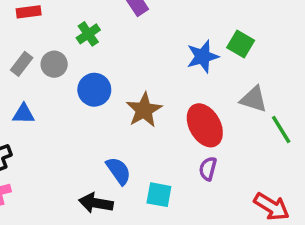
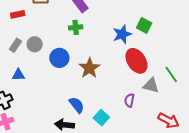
green cross: (88, 34) -> (76, 27), moved, turned 32
gray triangle: (254, 99) -> (151, 85), moved
red ellipse: (205, 125) -> (136, 61), moved
cyan square: (159, 195) -> (101, 118), turned 35

